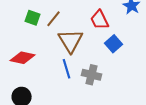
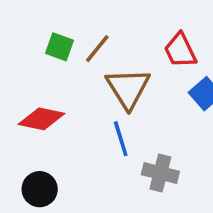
gray cross: (92, 75) -> (160, 173), moved

